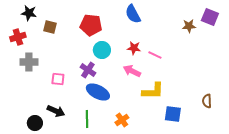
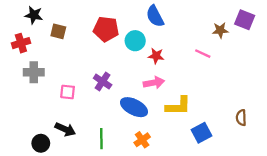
cyan circle: (102, 50) -> (135, 41), moved
pink line: (155, 55) -> (203, 54), moved
pink arrow: (132, 71) -> (154, 83), turned 144
blue ellipse: (98, 92) -> (134, 107), moved
blue square: (173, 114) -> (202, 133), turned -36

